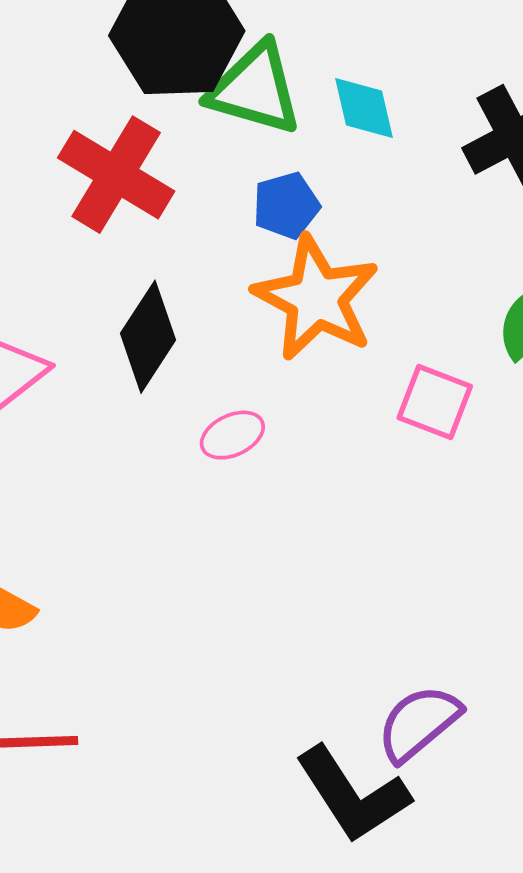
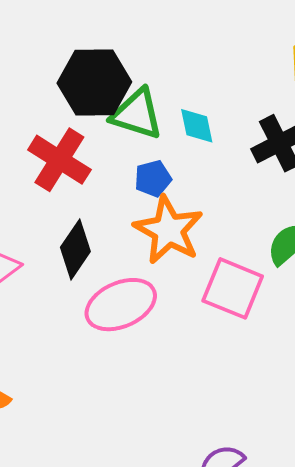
pink square: (435, 402) -> (233, 288), size x1.5
pink ellipse: (232, 435) -> (121, 305), size x2.0

